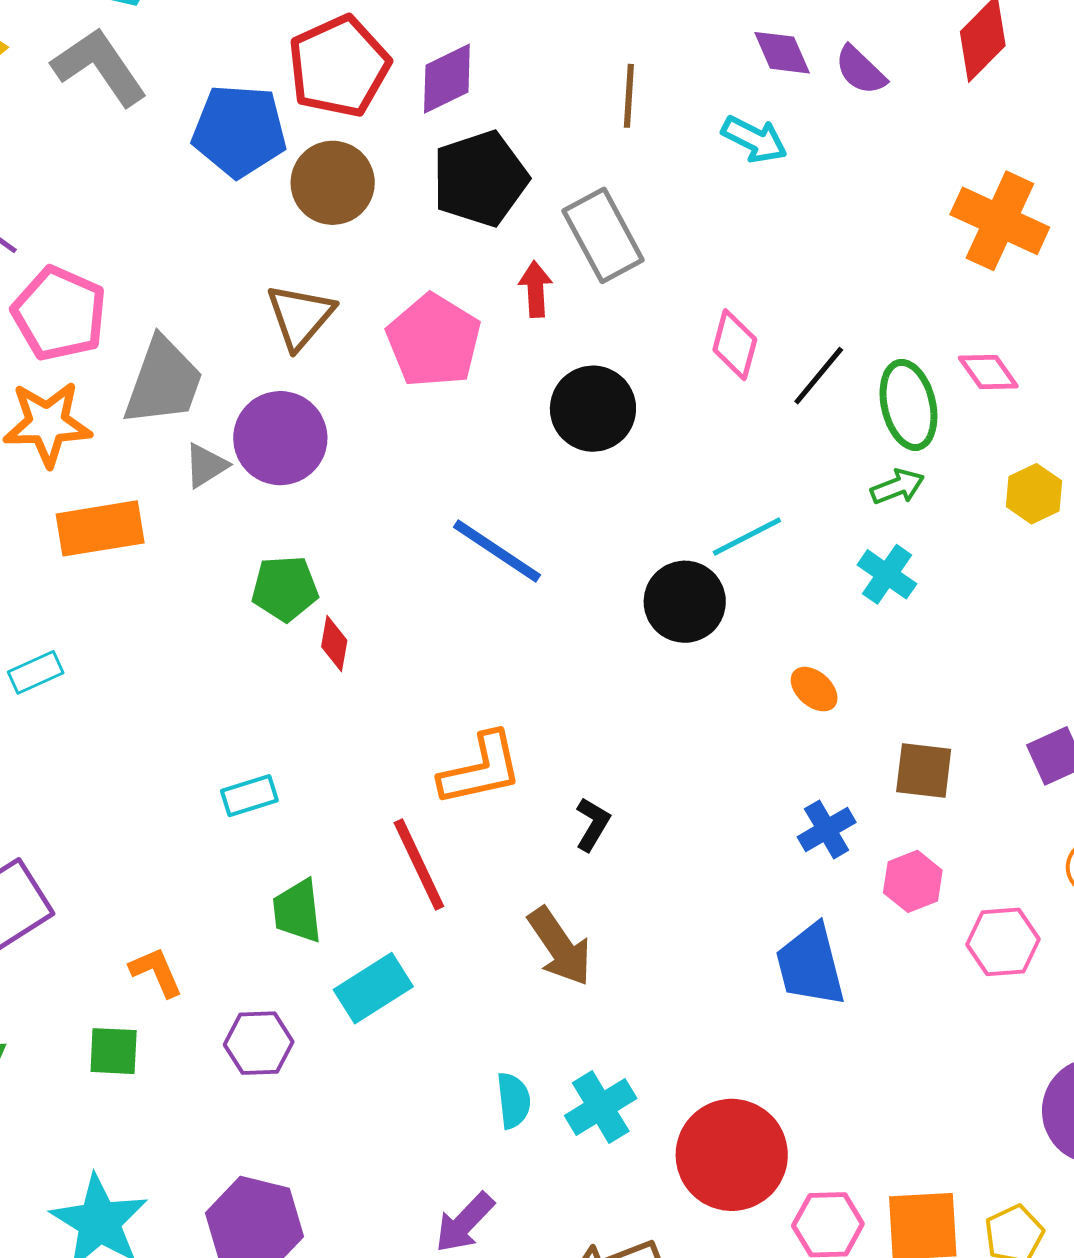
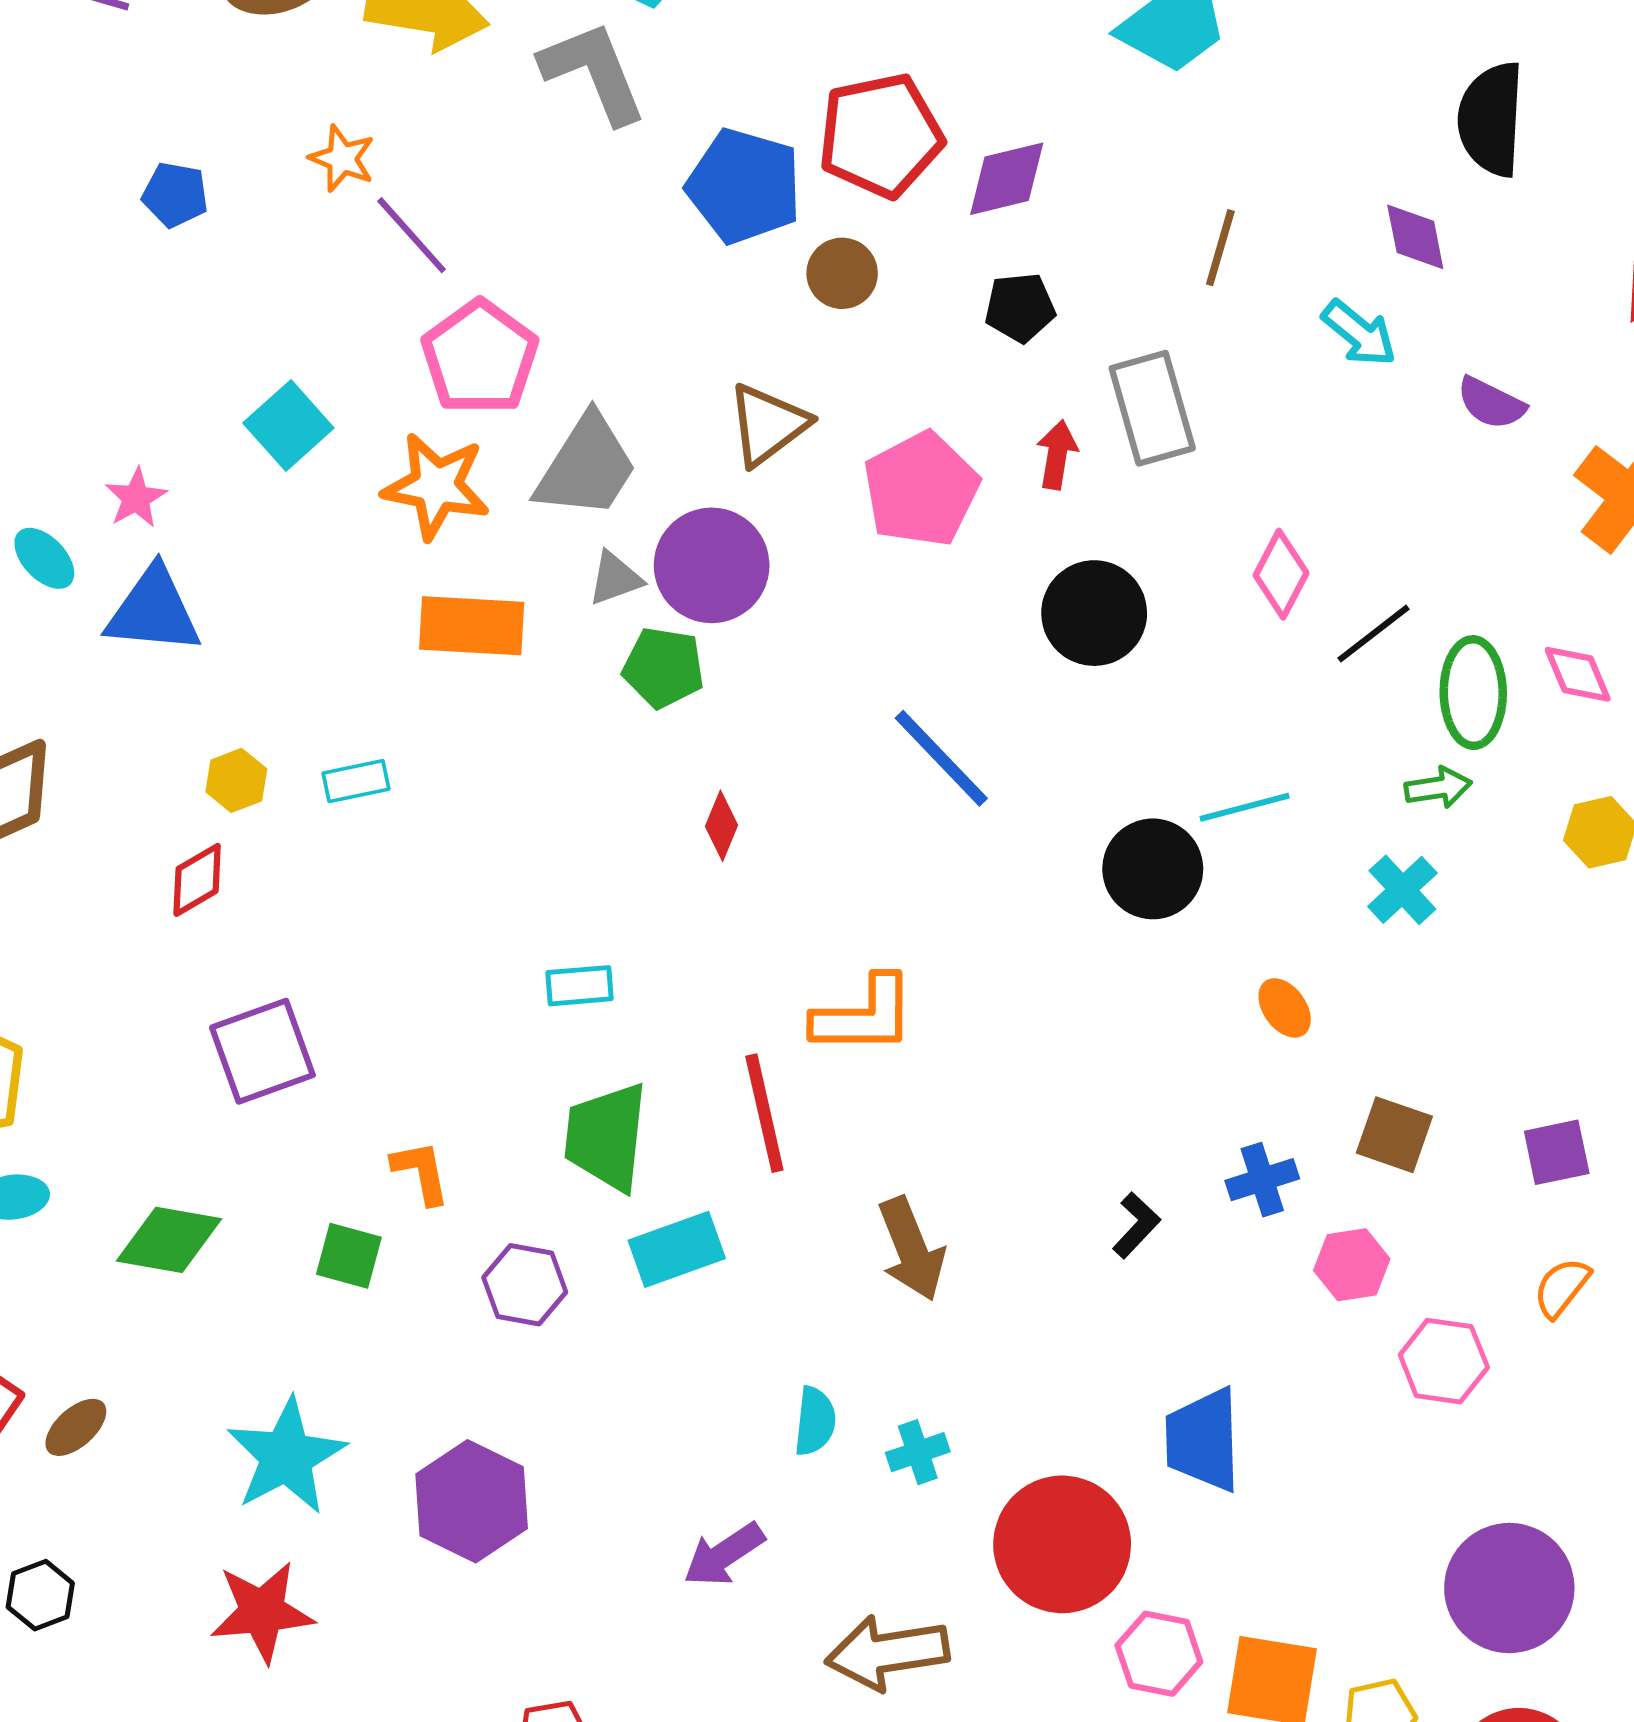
purple semicircle: (860, 70) -> (1491, 403), moved, turned -30
black pentagon: (480, 179) -> (1020, 307), size x0.6
brown circle: (333, 183) -> (842, 273), size x0.7
green pentagon: (285, 589) -> (663, 668), moved
black L-shape: (593, 824) -> (1136, 1225), moved
green trapezoid: (297, 911) -> (606, 1137), size x1.4
blue trapezoid: (810, 965) -> (1203, 1440), moved
cyan cross: (601, 1107) -> (918, 1452), size x0.7

